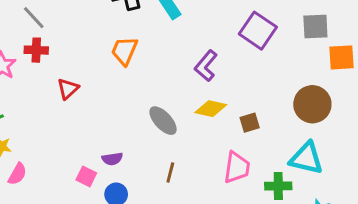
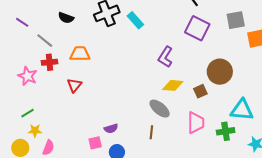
orange trapezoid: (124, 51) -> (80, 54), moved, turned 75
brown circle: (312, 104) -> (220, 72), moved
gray ellipse: (163, 121) -> (160, 109), moved
pink square: (86, 176) -> (95, 143), turned -32

